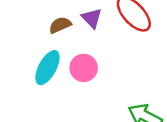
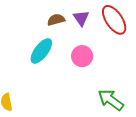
pink circle: (84, 68) -> (82, 56), moved

